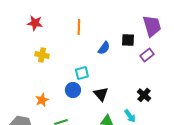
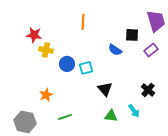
red star: (35, 23) -> (34, 35), moved
blue semicircle: (104, 48) -> (115, 50), moved, turned 88
blue circle: (73, 90) -> (67, 64), moved

